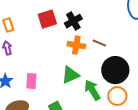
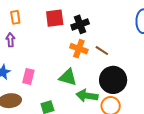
green triangle: (70, 75) -> (68, 77), turned 30
green arrow: (92, 90) -> (87, 96), turned -60

